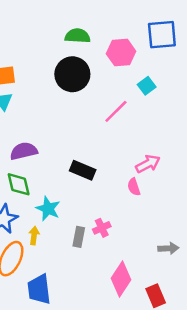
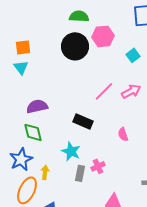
pink hexagon: (121, 52) -> (103, 36), moved
pink line: (116, 111) -> (104, 91), moved
pink arrow: (148, 164) -> (131, 91), moved
cyan star: (48, 209) -> (71, 151), moved

